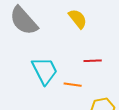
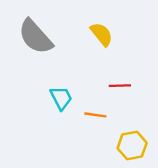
cyan trapezoid: (45, 71) -> (61, 98), size x0.7

